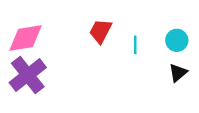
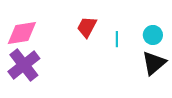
black triangle: (178, 73) -> (154, 63), size x1.5

